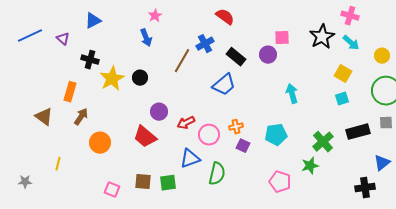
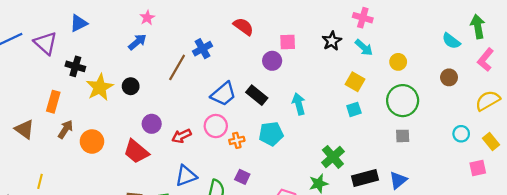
red semicircle: (225, 17) -> (243, 27), moved
black star: (322, 37) -> (332, 41), size x0.7
blue arrow: (146, 38) -> (137, 42), turned -108
purple triangle: (63, 39) -> (46, 43), size x1.6
black rectangle: (236, 57) -> (257, 95), moved
black rectangle: (358, 132) -> (365, 178), moved
pink circle: (209, 135) -> (216, 126), moved
cyan pentagon: (276, 135) -> (271, 134), moved
orange circle: (100, 143) -> (92, 141), moved
purple square: (243, 146) -> (242, 177), moved

